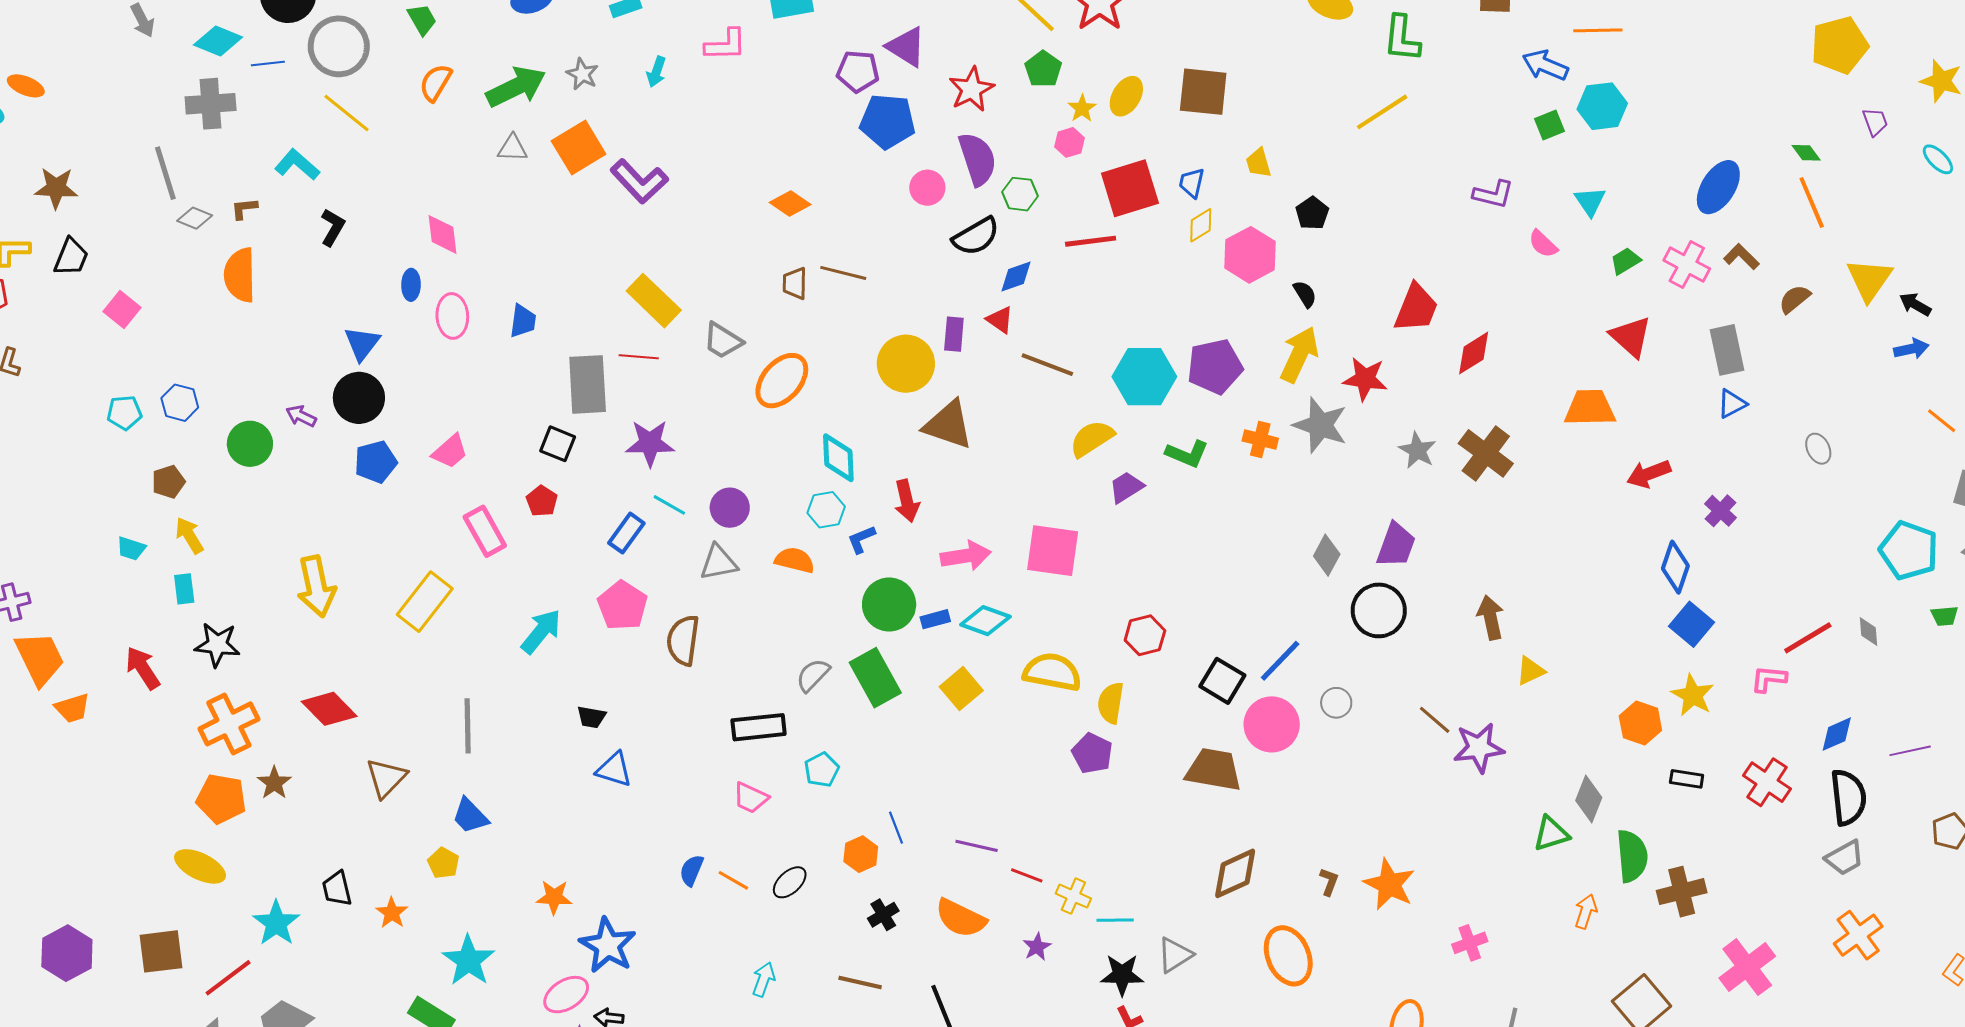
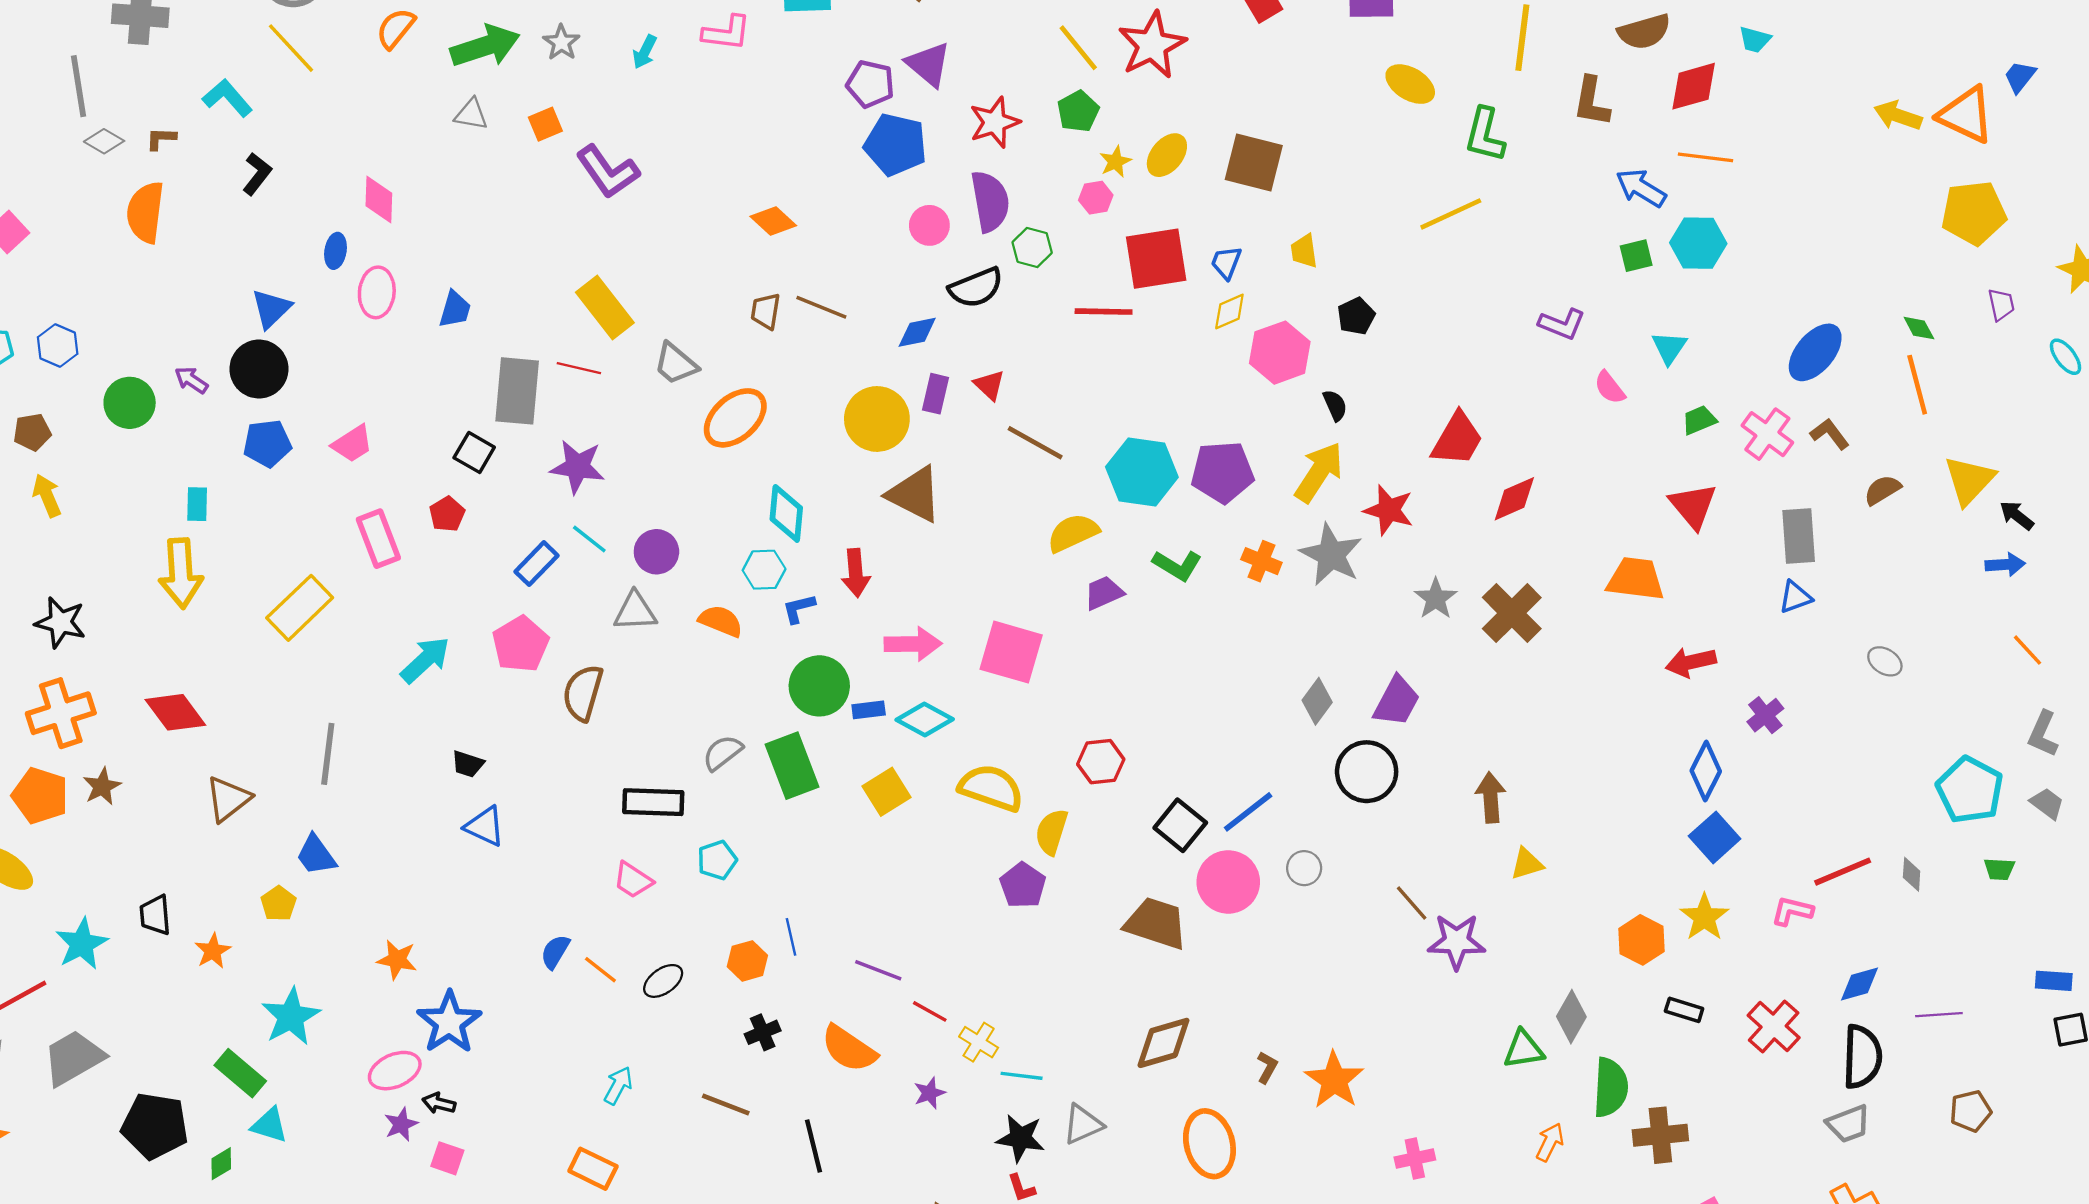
orange square: (579, 148) -> (545, 124), size x0.6
blue diamond: (1016, 277) -> (917, 332), moved
gray ellipse: (1818, 449) -> (1885, 661), turned -40
cyan rectangle: (184, 589) -> (197, 504), moved

